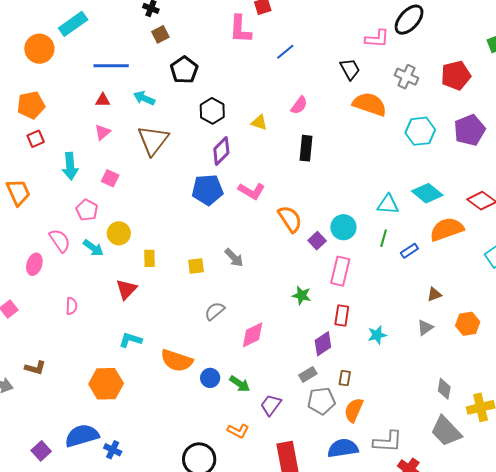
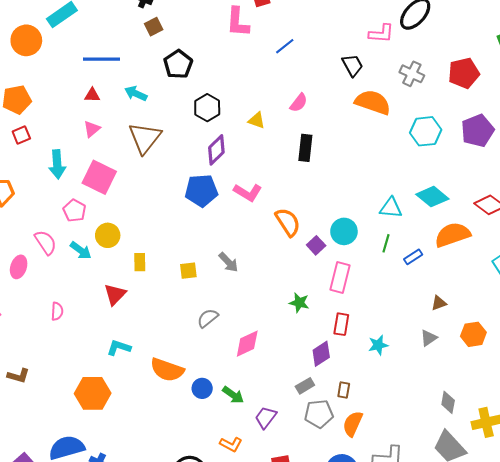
pink square: (110, 178) -> (99, 177), size x1.8

